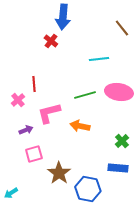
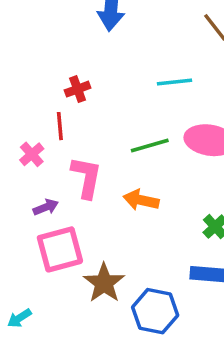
red cross: (51, 41) -> (78, 89), moved, turned 32
pink L-shape: (49, 113) -> (86, 177), turned 115
pink square: (34, 154) -> (60, 249), size x1.5

